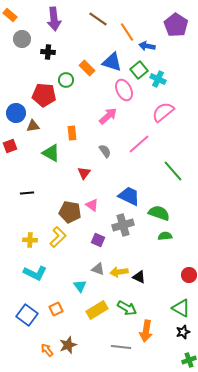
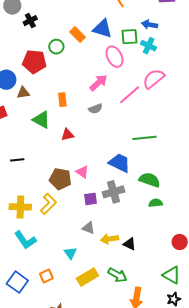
blue arrow: (147, 46) -> (150, 25), moved
black cross: (48, 52) -> (30, 21), moved, turned -32
green square: (139, 70) -> (130, 37), turned 36
pink line: (139, 144) -> (130, 95), moved
gray semicircle: (105, 151) -> (95, 109), moved, turned 104
green line: (173, 171) -> (145, 138), moved, turned -55
red triangle: (84, 173) -> (67, 135), moved, turned 40
yellow cross: (30, 240) -> (20, 207), size x1.5
purple square: (98, 240) -> (90, 199), moved, turned -32
gray triangle: (98, 269) -> (88, 228), moved
cyan L-shape: (35, 273) -> (25, 240), turned 30

